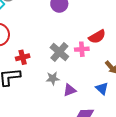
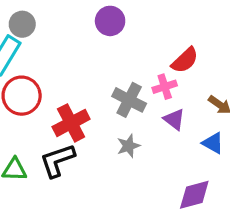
red cross: (23, 57) -> (71, 123), size x1.5
purple triangle: (70, 90) -> (174, 119), moved, turned -48

